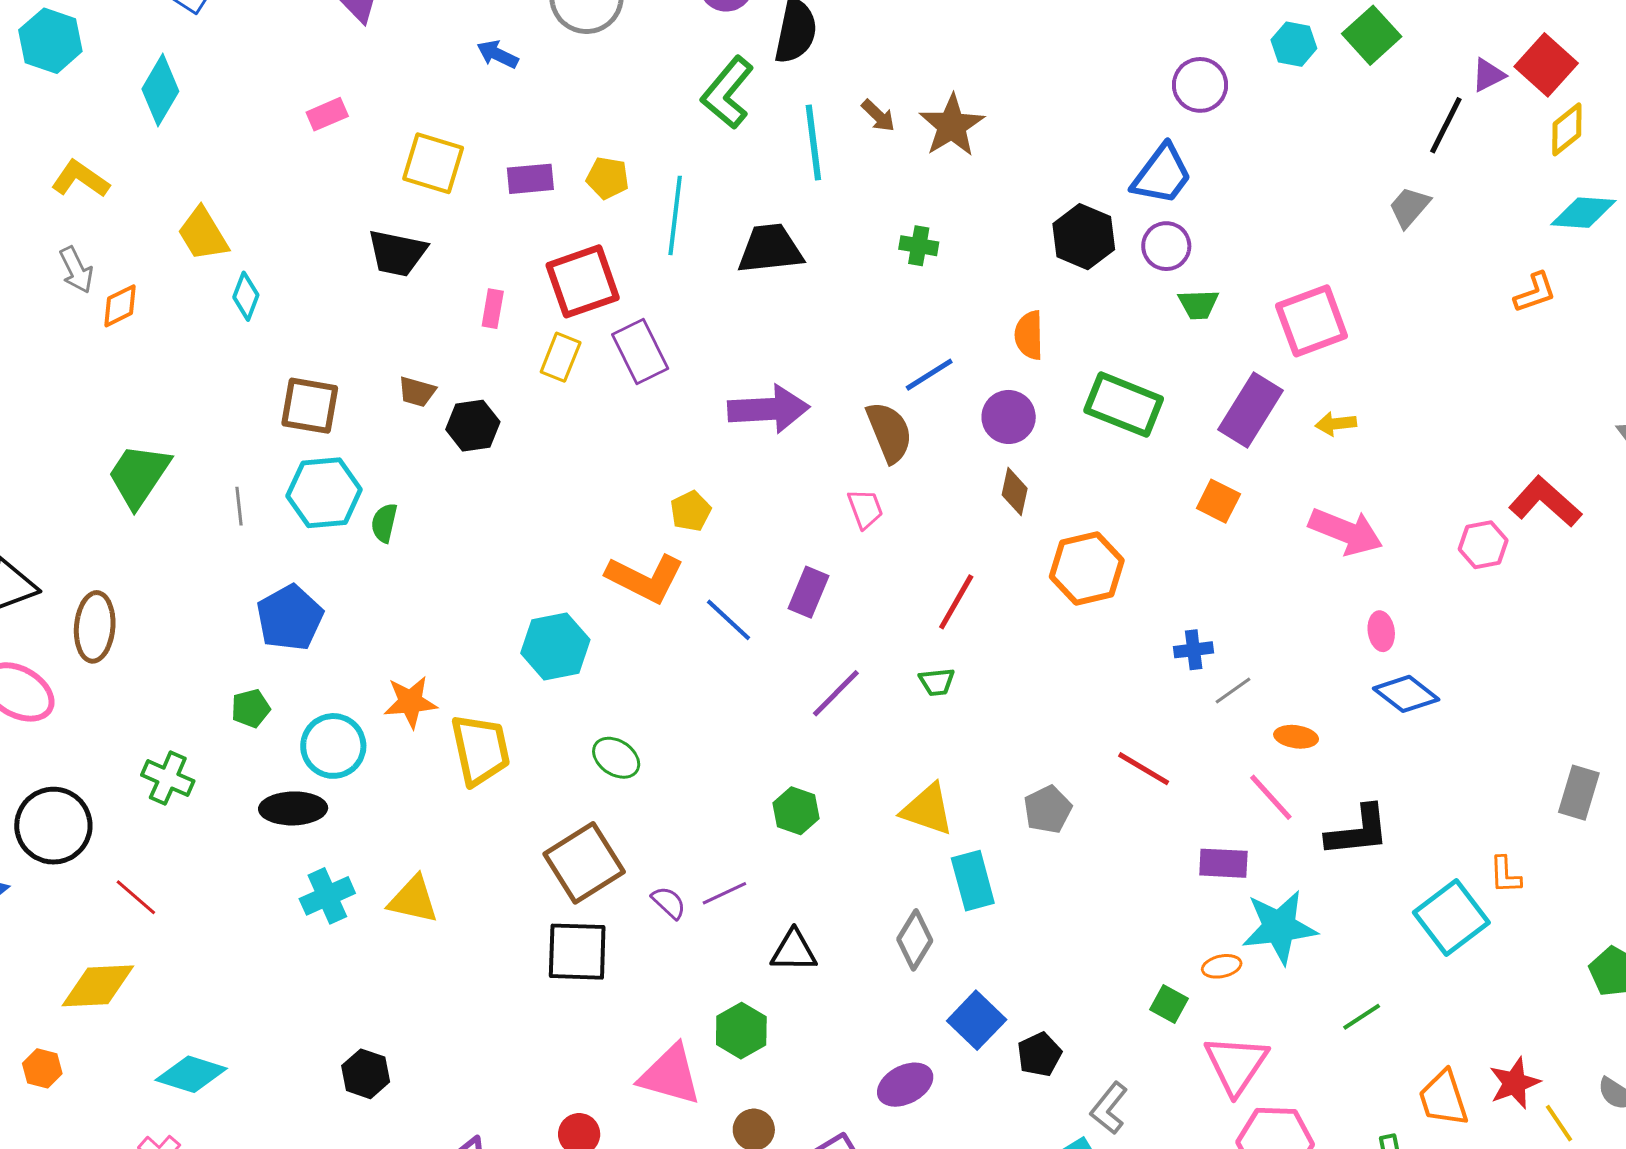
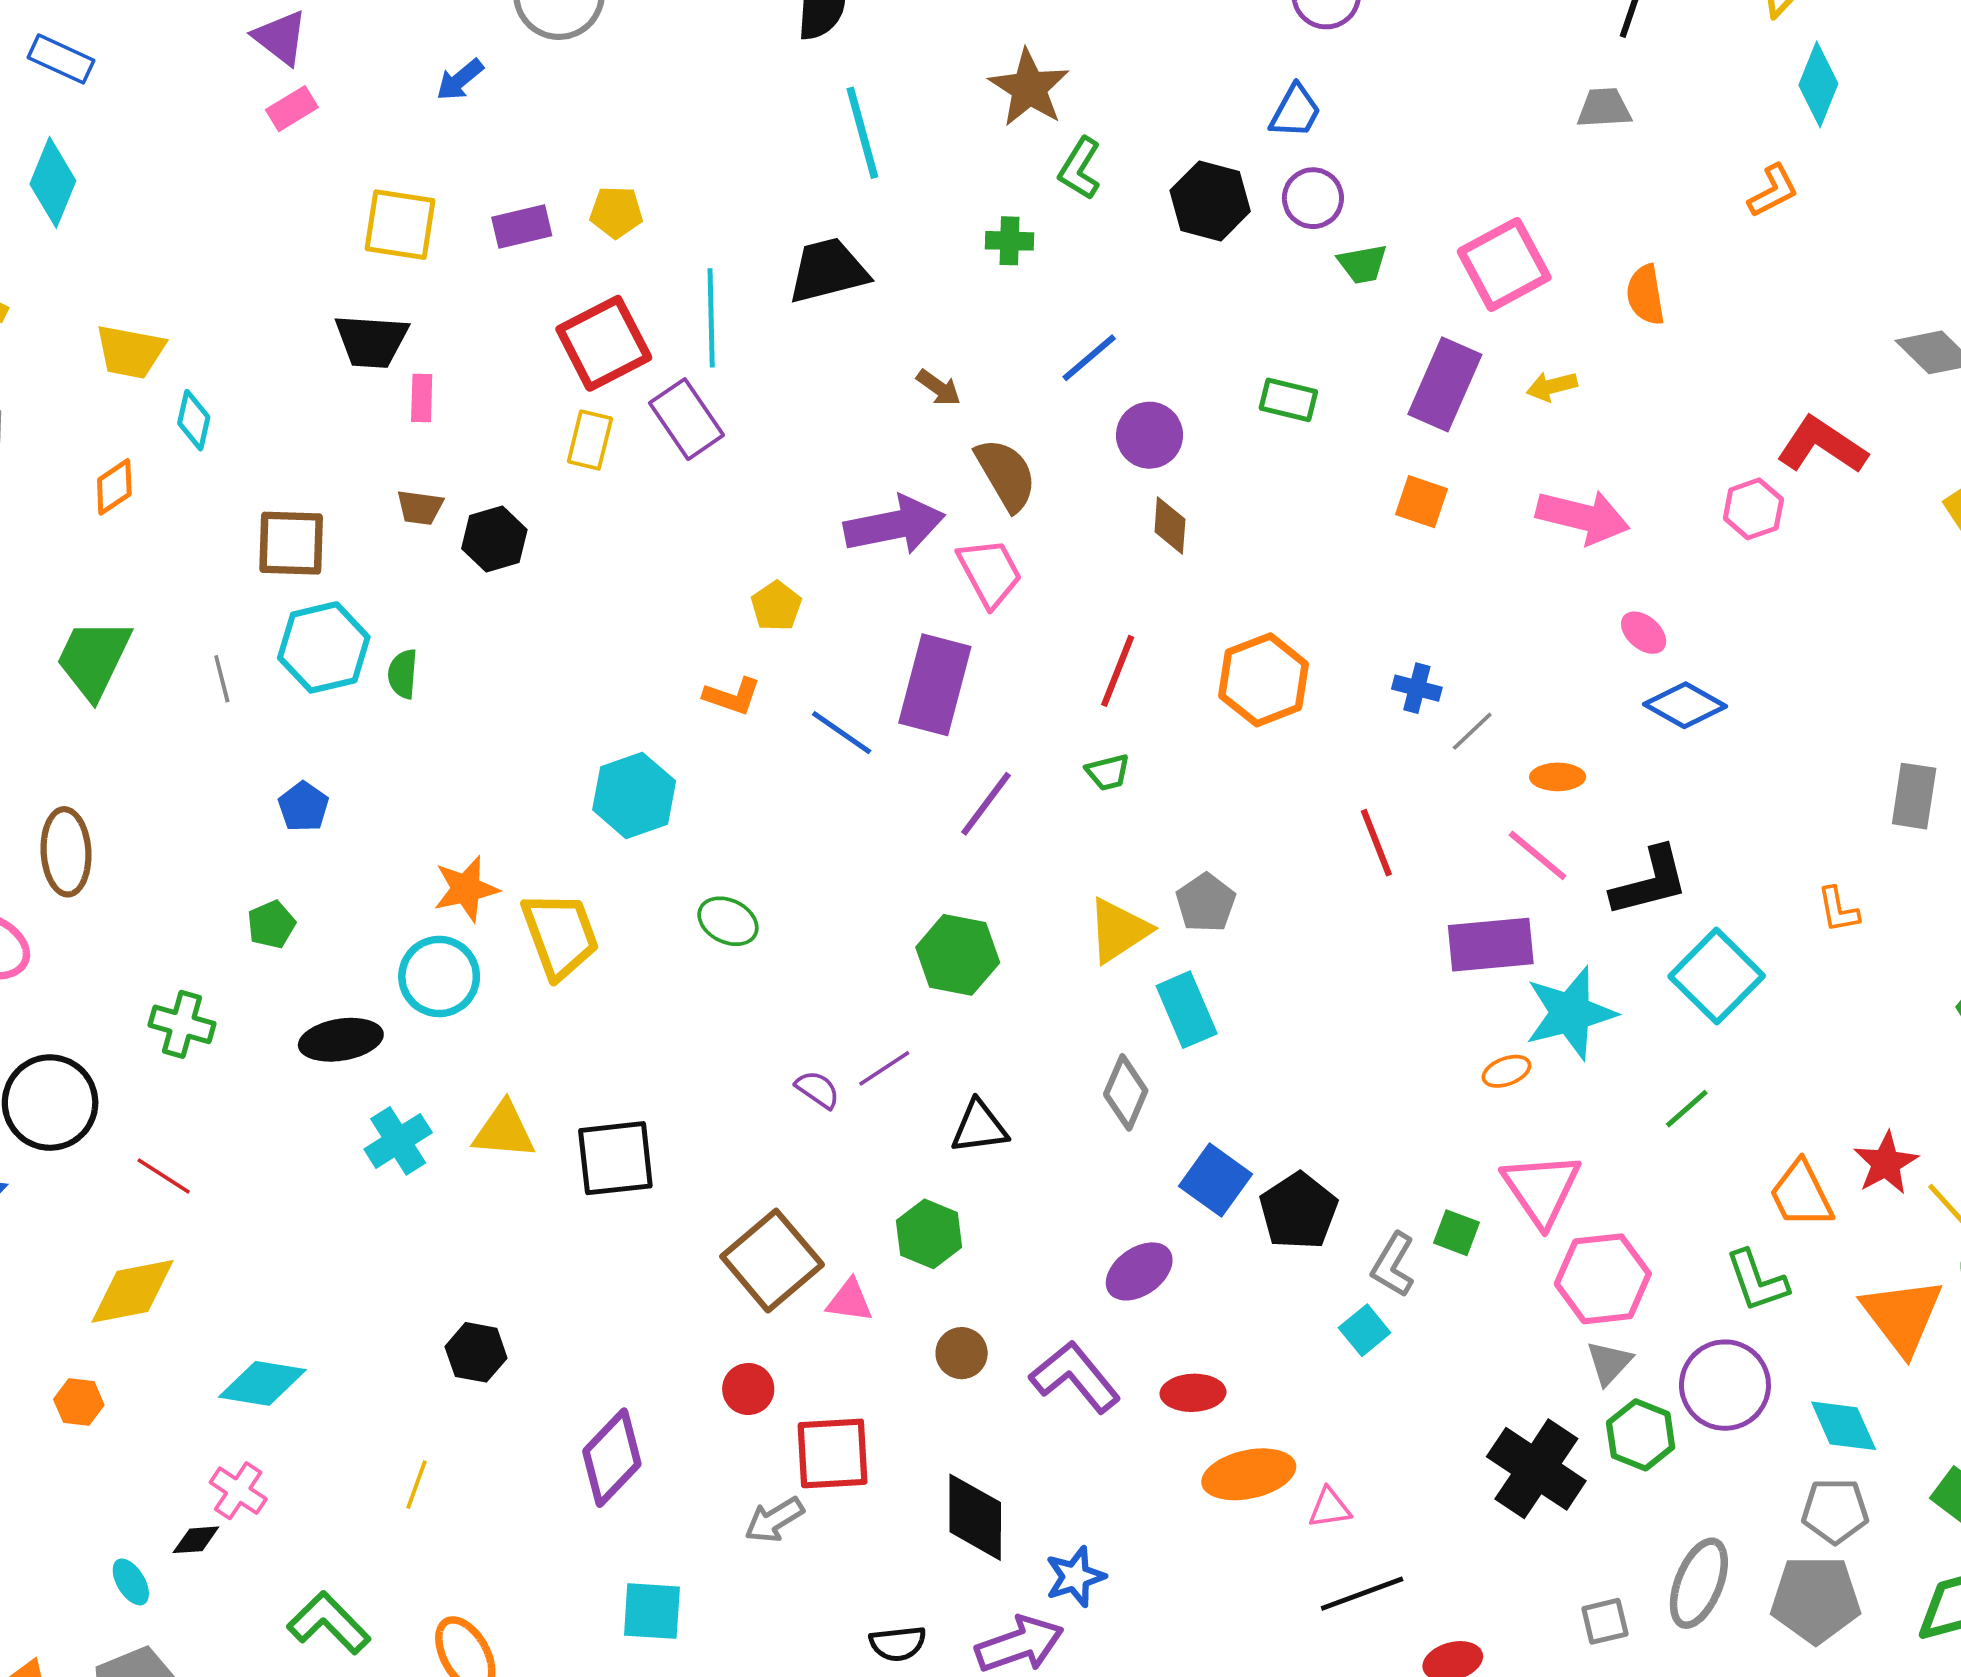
blue arrow: (497, 54) -> (460, 80), turned -57
green L-shape: (727, 93) -> (1080, 169), moved, size x0.7
pink rectangle: (327, 114) -> (292, 109), moved
brown arrow: (878, 116) -> (939, 388), moved
blue trapezoid: (1162, 175) -> (1295, 111), size x0.7
gray trapezoid: (1409, 207) -> (1604, 108), turned 54
cyan diamond: (1583, 213) -> (1818, 84), turned -64
cyan line: (675, 215) -> (711, 318), moved
yellow trapezoid: (203, 234) -> (130, 352), turned -40
orange diamond: (120, 306) -> (114, 487), moved
pink rectangle: (493, 309) -> (422, 398), moved
orange semicircle: (1029, 335) -> (1645, 295), moved
blue line: (929, 375) -> (1089, 358), moved
green rectangle: (1124, 405) -> (1288, 400), size x0.6
purple arrow: (769, 409) -> (894, 525), moved
pink trapezoid: (865, 509) -> (990, 573), size x1.4
orange hexagon: (1087, 569) -> (1264, 680), moved
orange L-shape: (645, 578) -> (732, 696), size x0.6
purple rectangle: (809, 592) -> (935, 685), size x1.6
blue pentagon: (290, 618) -> (303, 807), size x0.6
pink ellipse: (1381, 631) -> (1644, 633), turned -33
blue cross: (1194, 650) -> (1417, 688), turned 30
cyan circle: (333, 746) -> (439, 976), moved
red line: (1144, 769) -> (1376, 843), turned 46
yellow triangle: (927, 809) -> (1118, 930), turned -44
gray pentagon: (1048, 809) -> (1206, 903), moved
green hexagon: (796, 811) -> (958, 955), size x1.4
brown square: (584, 863) -> (772, 1261), moved
purple rectangle: (1223, 863) -> (1491, 945), size x1.4
cyan square: (1451, 917) -> (1717, 976), moved
black square: (577, 952) -> (615, 1158), moved
green square: (1169, 1004) -> (1457, 1233), moved
black pentagon: (1039, 1054) -> (1298, 1211), size x1.4
pink triangle: (670, 1075) -> (850, 1301), size x0.6

